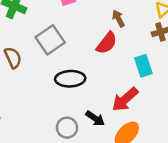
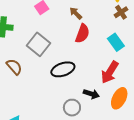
brown arrow: (118, 18) -> (76, 13), moved

